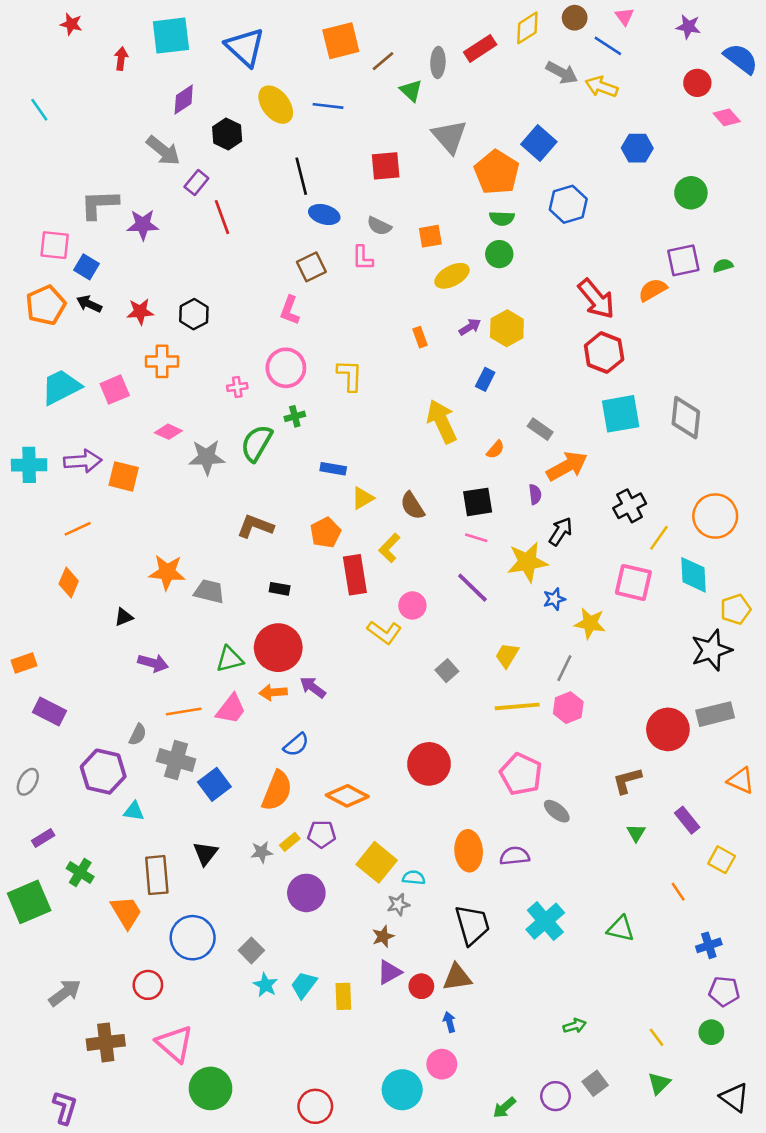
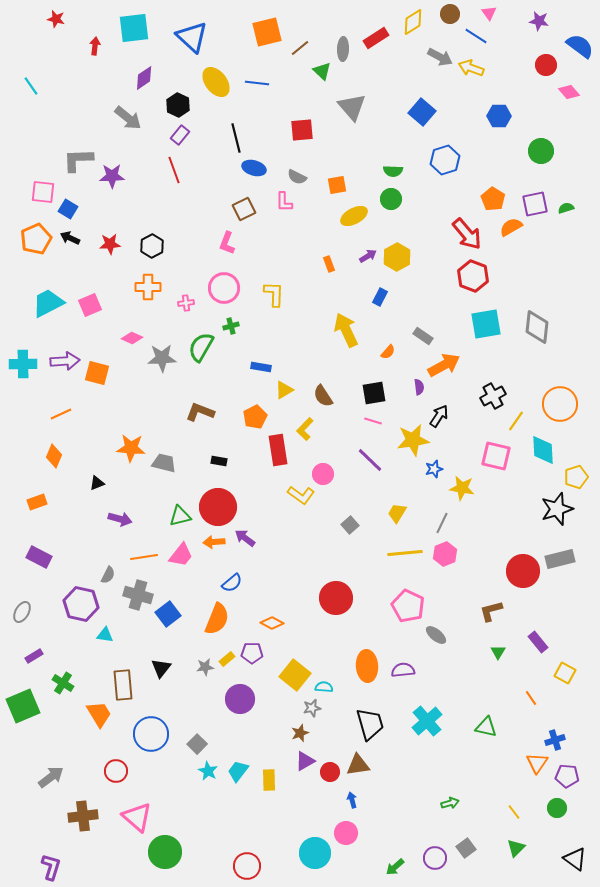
orange pentagon: (497, 172) -> (493, 199), moved, size x0.7
purple rectangle: (196, 183) -> (180, 135), moved
orange cross: (162, 361) -> (148, 287), moved
orange rectangle: (24, 663) -> (37, 502), moved
orange triangle: (741, 781) -> (537, 763), moved, turned 40
orange diamond: (347, 796) -> (272, 623), size x0.7

